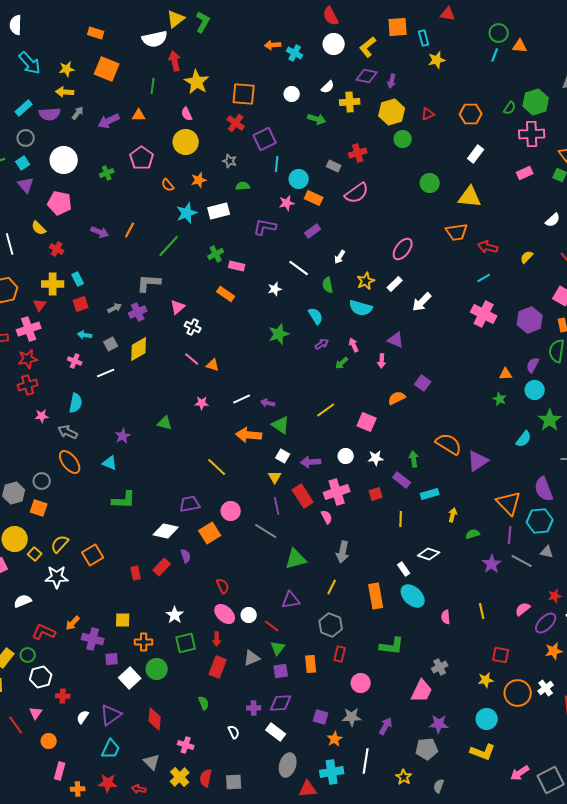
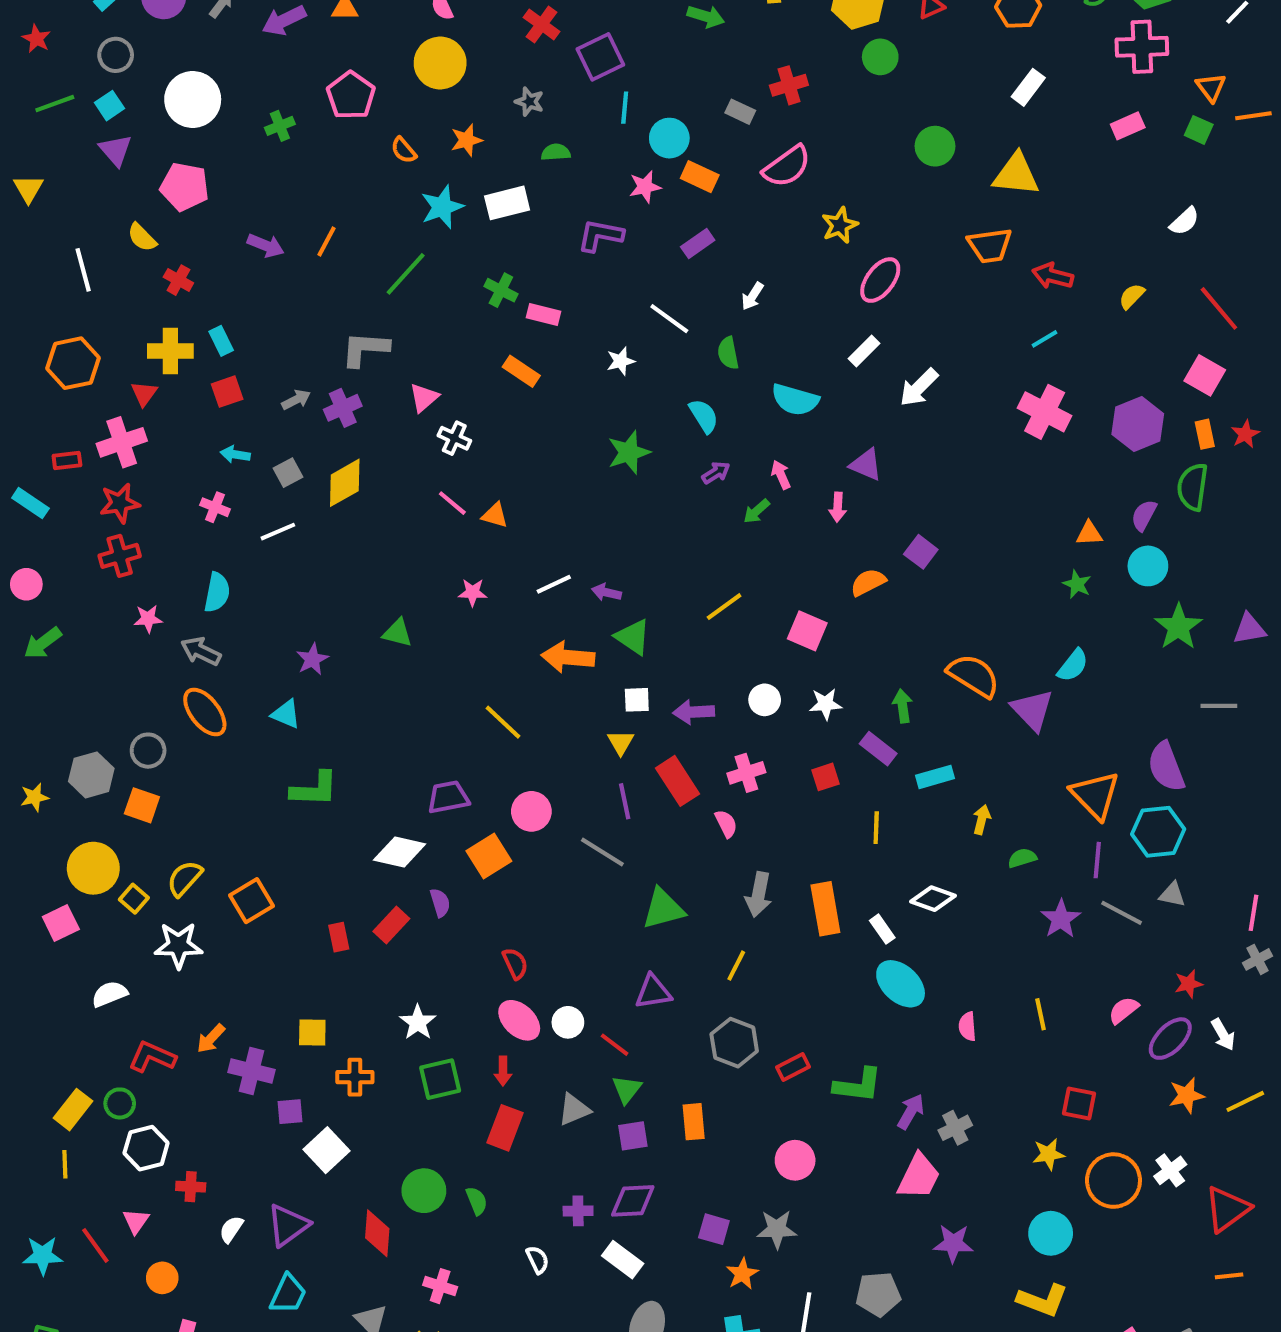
green cross: (216, 254) -> (501, 290), turned -35
yellow star: (366, 281) -> (840, 225), moved
cyan semicircle: (524, 439) -> (1073, 665), moved
white square: (283, 456) -> (637, 700), turned -32
purple triangle: (478, 461) -> (1032, 710), turned -40
pink cross: (337, 492) -> (746, 773), size x0.7
orange rectangle: (376, 596) -> (825, 909), moved
red rectangle: (340, 654) -> (793, 1067), moved, turned 49
green circle: (157, 669) -> (424, 1191), moved
purple arrow: (386, 726) -> (911, 1112), moved
gray pentagon: (427, 749) -> (878, 1294), moved

